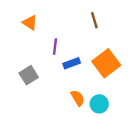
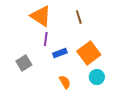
orange triangle: (30, 23) -> (41, 16), moved, size x1.6
cyan circle: (99, 104) -> (97, 77), moved

